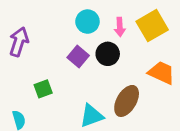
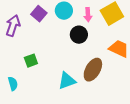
purple square: (78, 57) -> (39, 14), moved

